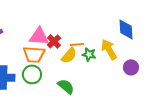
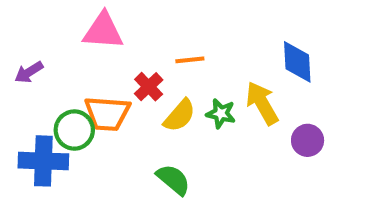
pink triangle: (39, 36) -> (103, 31), moved
orange line: (77, 44) -> (190, 60), moved
green circle: (32, 74) -> (74, 130), moved

